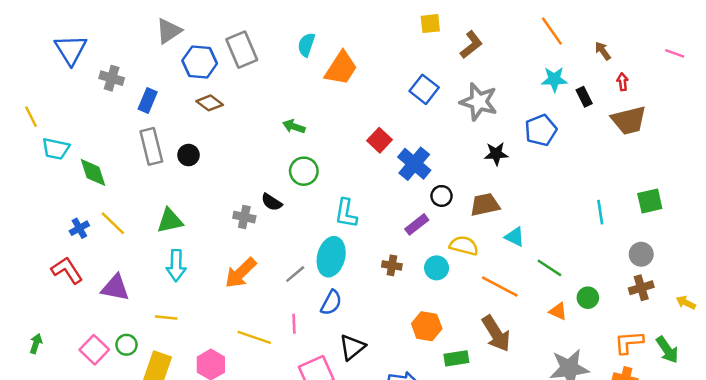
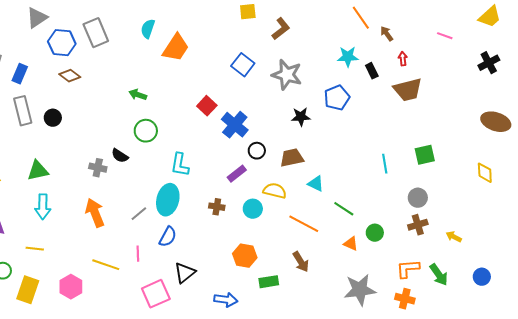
orange line: (552, 31) -> (361, 18), moved
orange arrow: (241, 273) -> (95, 213), turned 112
brown arrow: (496, 334) -> (301, 262), size x0.7

